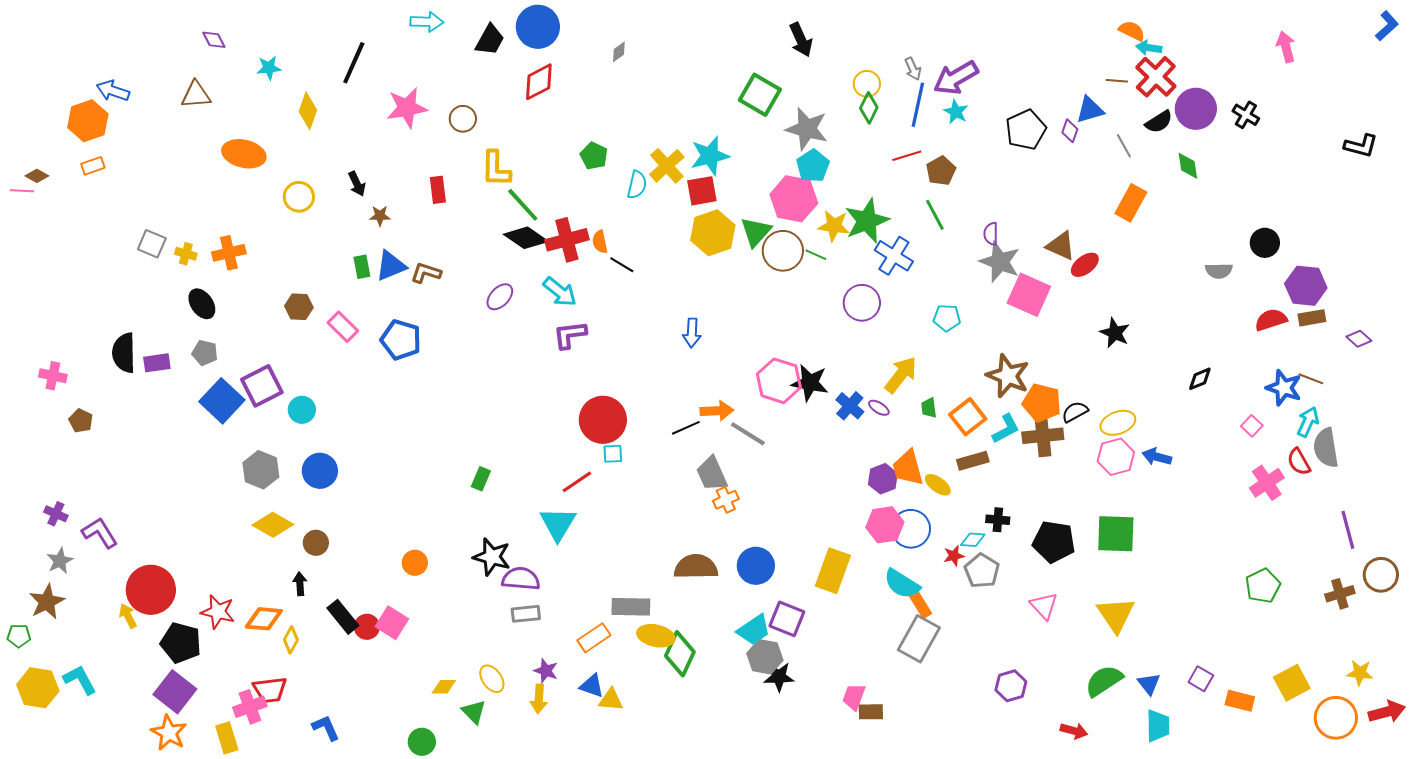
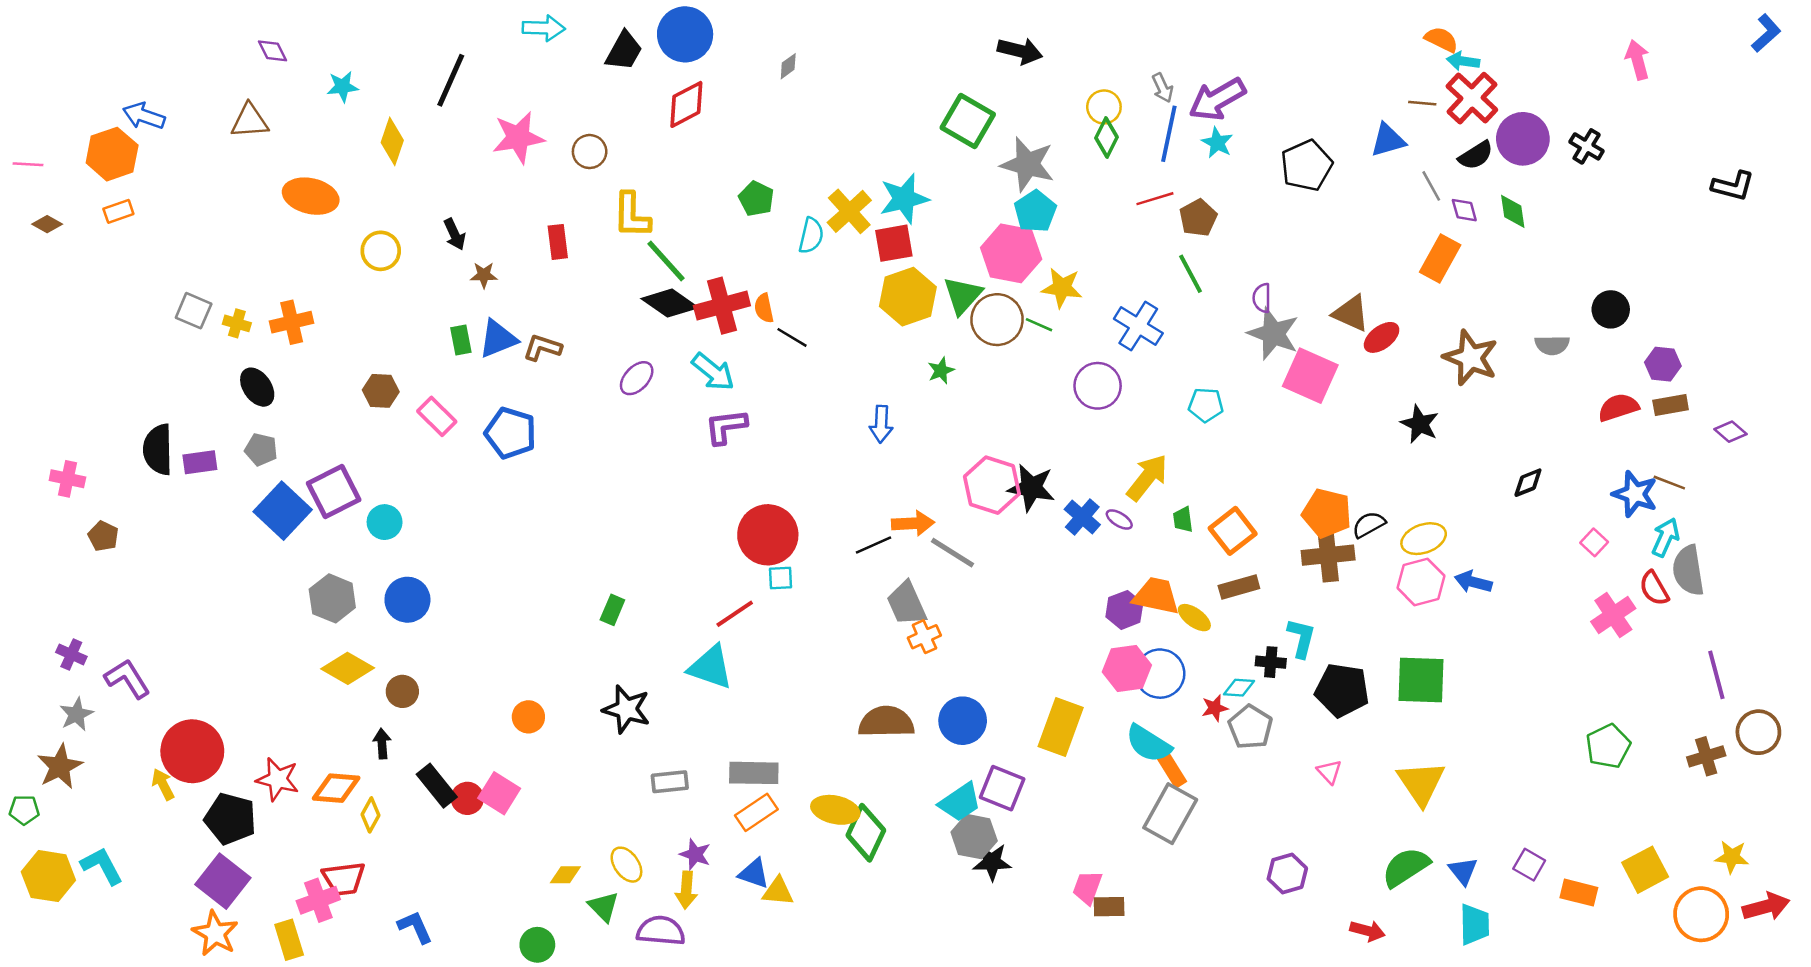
black arrow: (801, 40) -> (1020, 51), turned -52
purple diamond: (1070, 131) -> (1464, 210), moved, turned -35
pink line: (22, 191) -> (28, 164), moved
green star: (867, 221) -> (941, 371), moved, size x0.5
purple hexagon: (1306, 286) -> (1663, 364), size x0.7
brown star: (1008, 376) -> (1471, 358), moved
cyan L-shape: (1006, 429) -> (1301, 638), moved, turned -48
orange trapezoid: (908, 468) -> (1156, 596), turned 117
cyan triangle: (558, 524) -> (711, 667), turned -42
purple semicircle: (521, 579) -> (661, 931), moved
pink triangle: (1044, 606) -> (1329, 772), size x0.7
gray rectangle: (631, 607) -> (754, 773), moved

